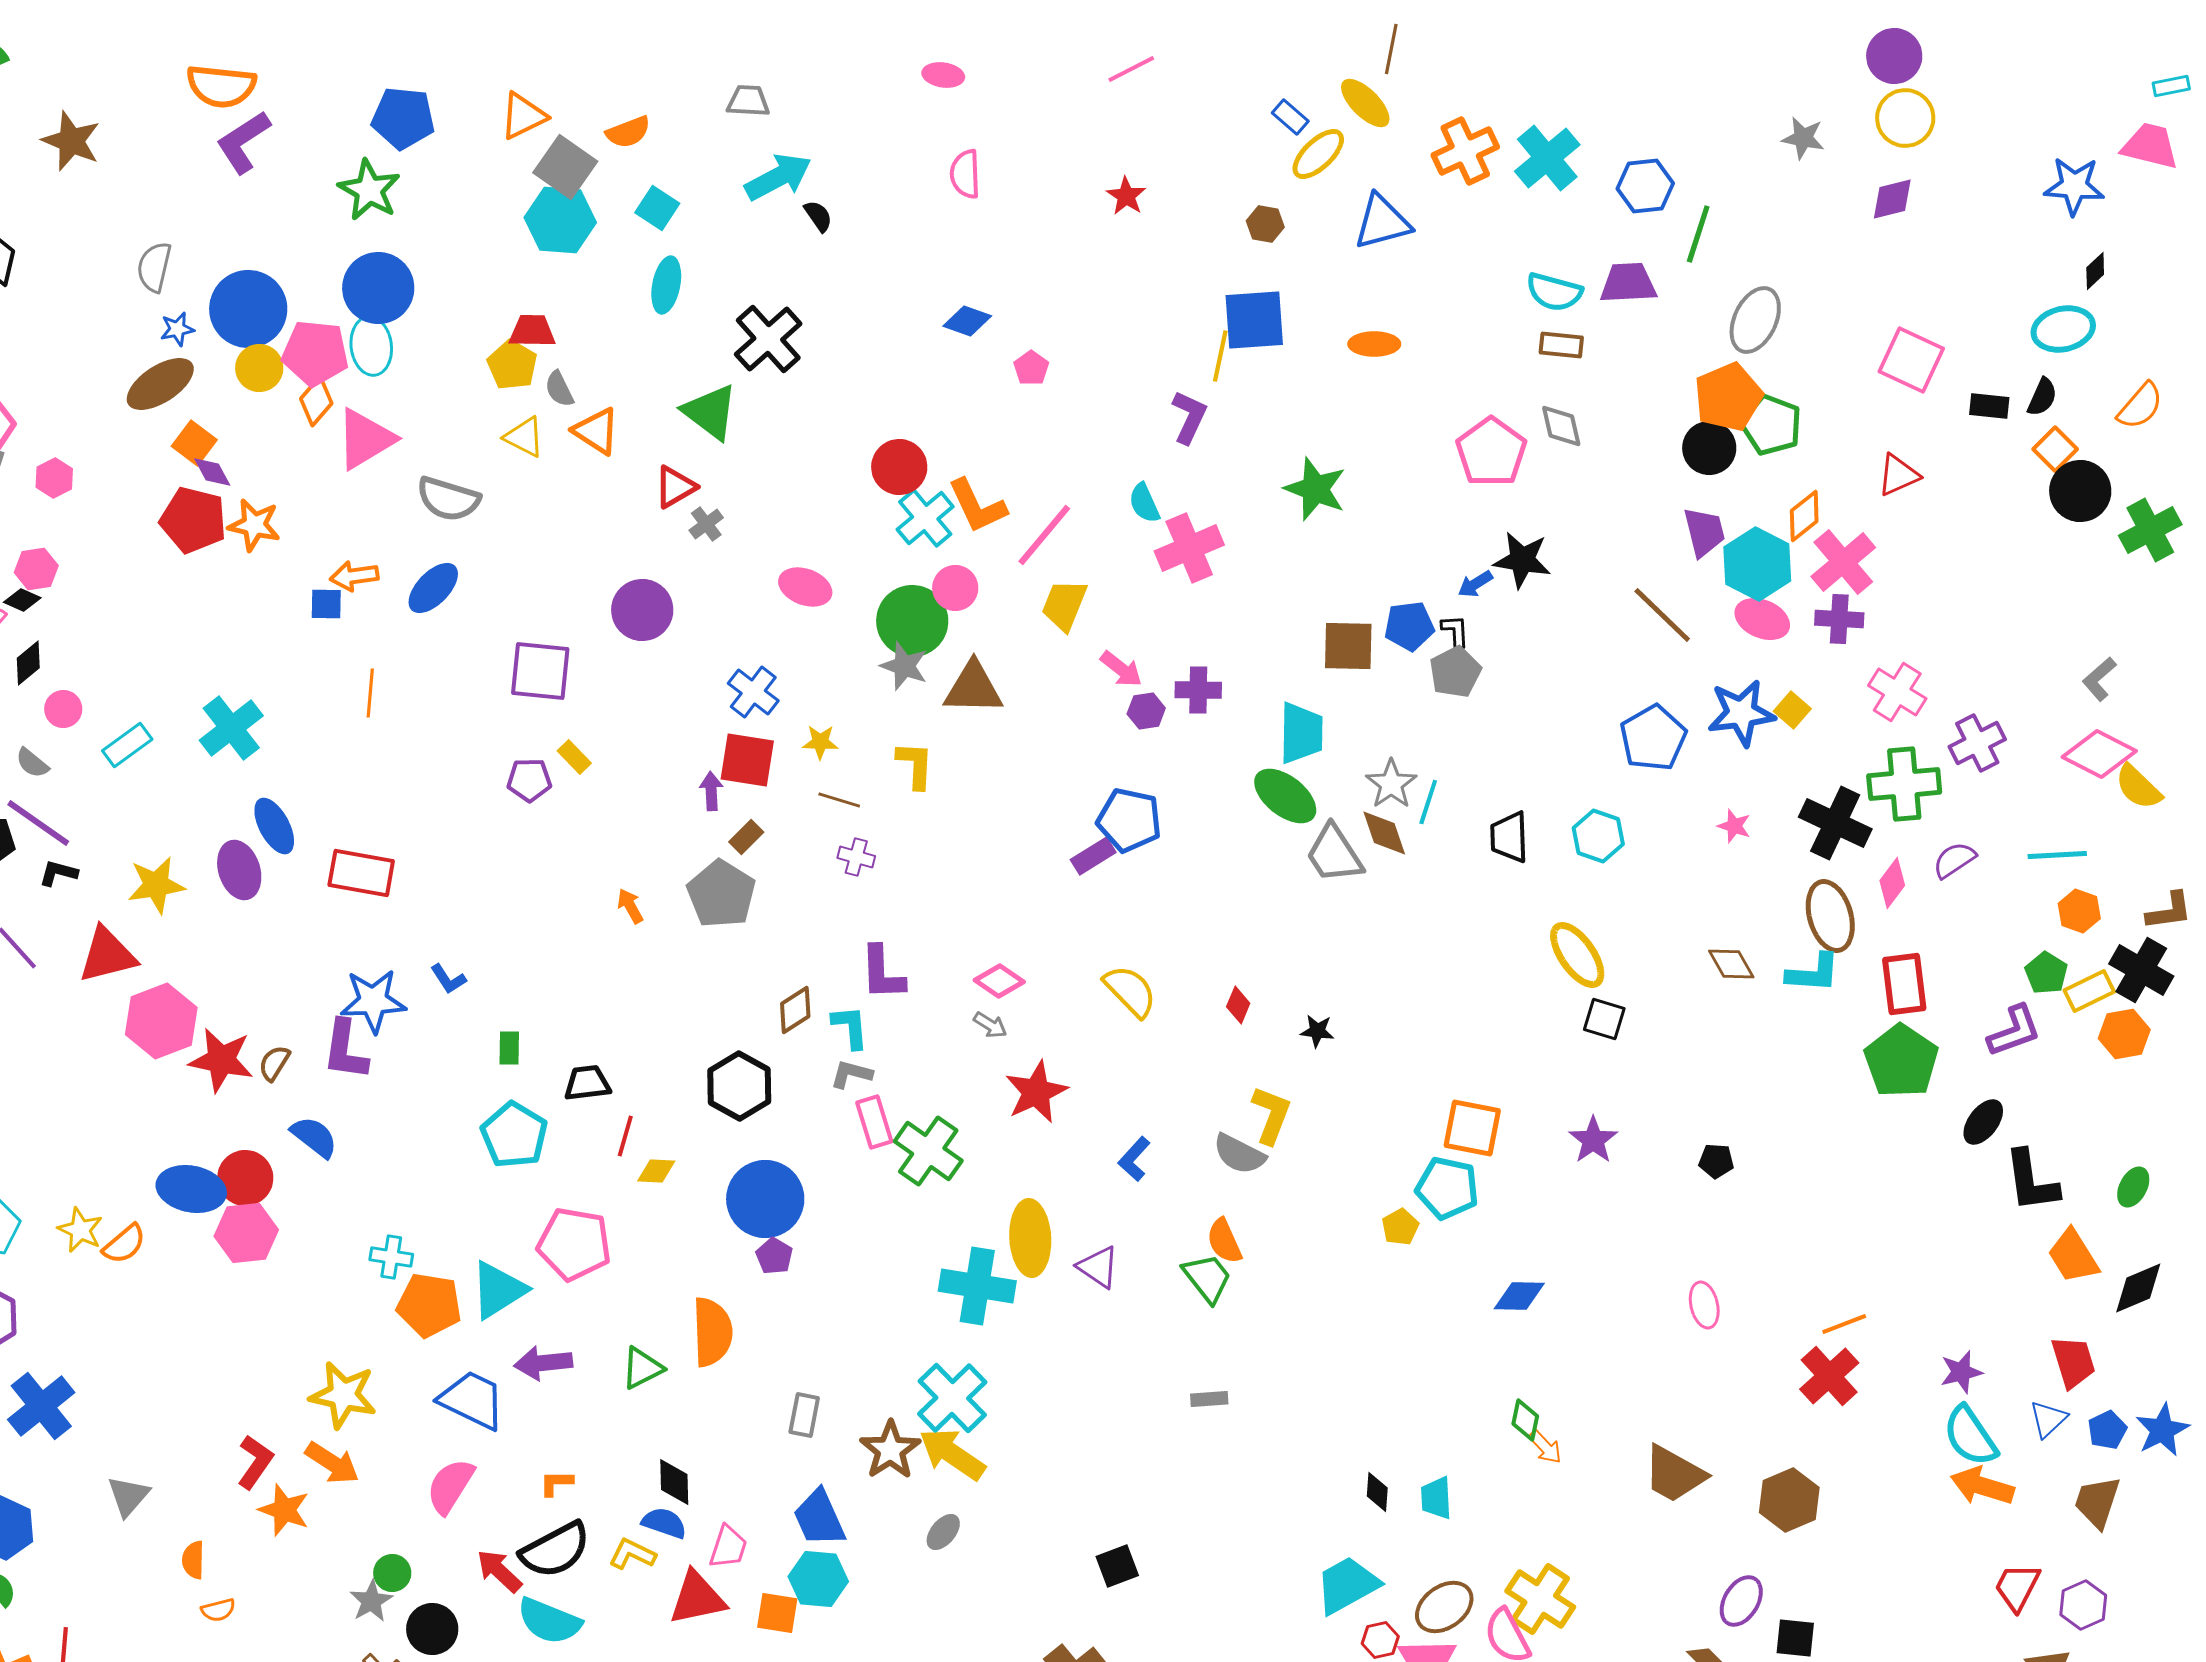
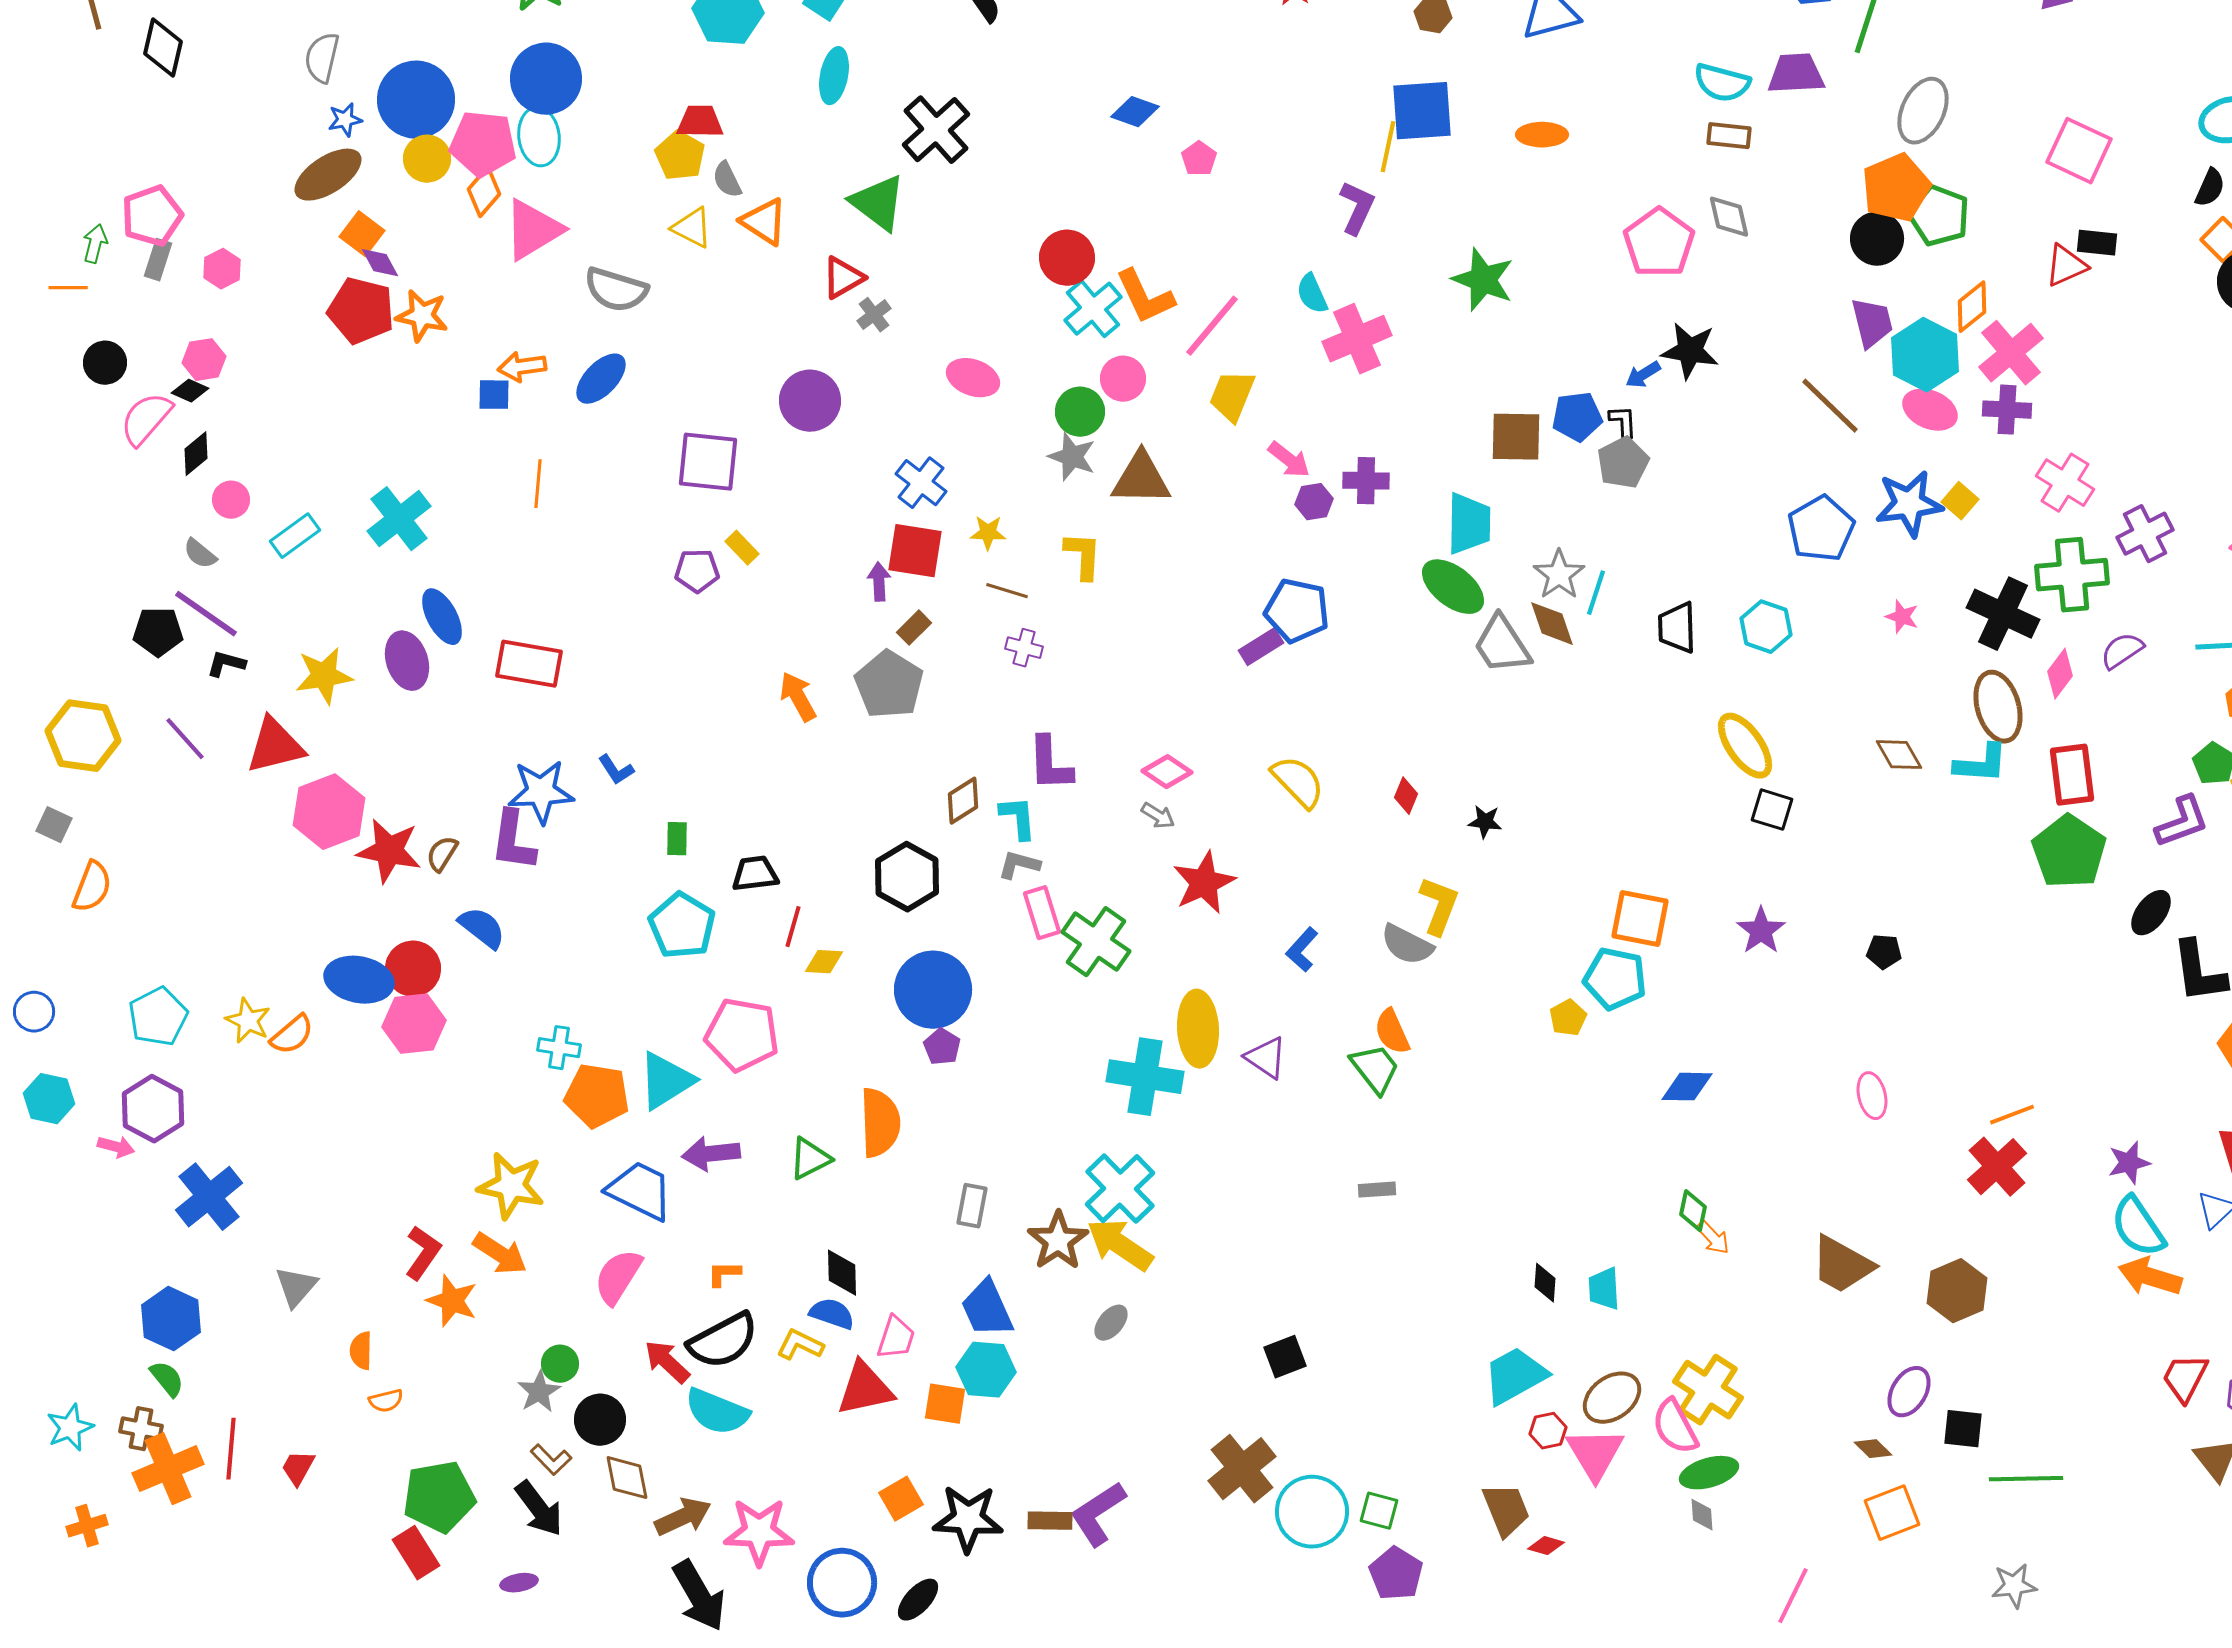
black rectangle: (1989, 406) -> (2097, 243), moved
green circle: (912, 621) -> (1080, 412), size x0.7
orange arrow: (630, 906) -> (798, 697), size x1.4

